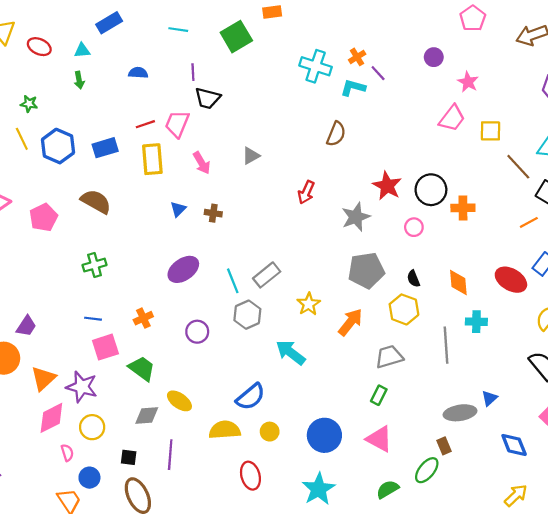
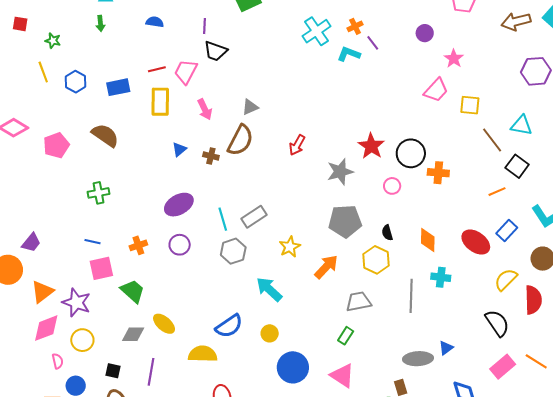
cyan cross: (316, 66) -> (316, 31), turned 32
brown semicircle: (336, 134) -> (240, 140), moved, size x1.4
blue hexagon: (58, 146) -> (76, 82), size x0.7
purple circle: (197, 332) -> (180, 245), moved
yellow circle: (270, 432) -> (270, 333), moved

